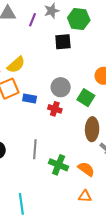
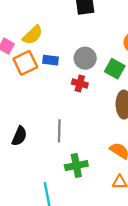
blue rectangle: (30, 98) -> (51, 60), moved
green cross: (59, 165) -> (76, 166), moved, turned -30

